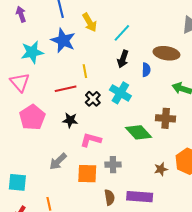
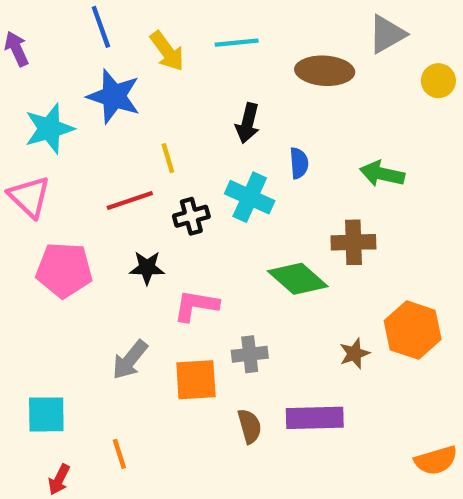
cyan line: (122, 33) -> (237, 43), moved, turned 48
brown ellipse: (166, 53) -> (325, 71), moved
blue semicircle: (146, 70) -> (299, 163), moved
black cross: (93, 99) -> (191, 216), turned 35
pink pentagon: (32, 117) -> (64, 270), turned -30

